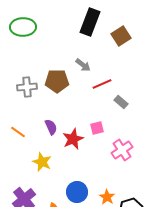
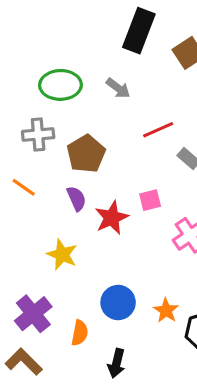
green ellipse: (23, 27) -> (60, 85), moved
gray arrow: (83, 65) -> (118, 88), moved
brown pentagon: (57, 81) -> (86, 154), moved, turned -30
orange line: (18, 132) -> (24, 187), moved

